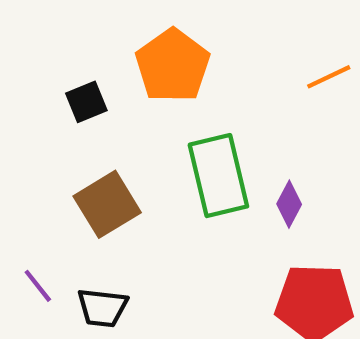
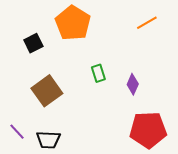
green rectangle: (218, 176) -> (98, 73), size x0.5

